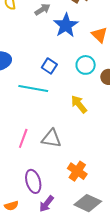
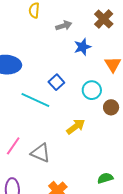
blue star: (66, 25) -> (82, 47), size x0.7
yellow arrow: (79, 104) -> (76, 127), turned 78

